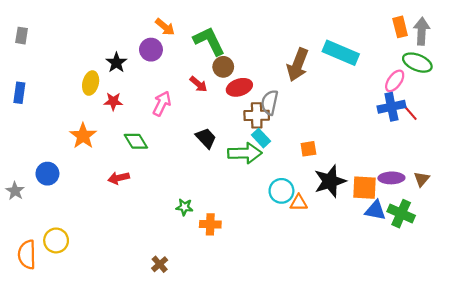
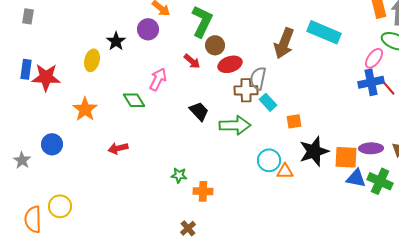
green L-shape: (209, 41) -> (202, 21), turned 52
red star: (113, 101) -> (46, 77), moved, size x1.6
cyan rectangle: (261, 138) -> (268, 102), moved
green diamond: (136, 141) -> (134, 100), moved
brown cross: (160, 264) -> (188, 228), moved

